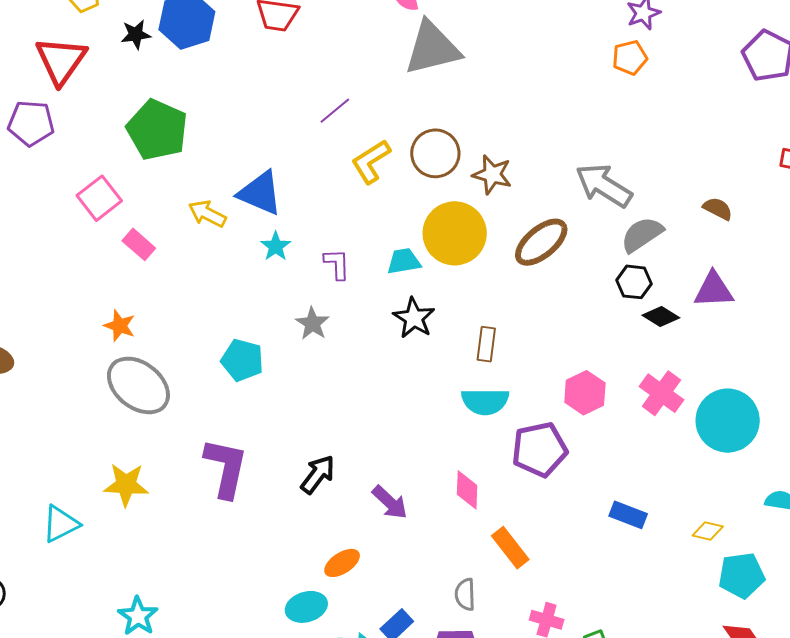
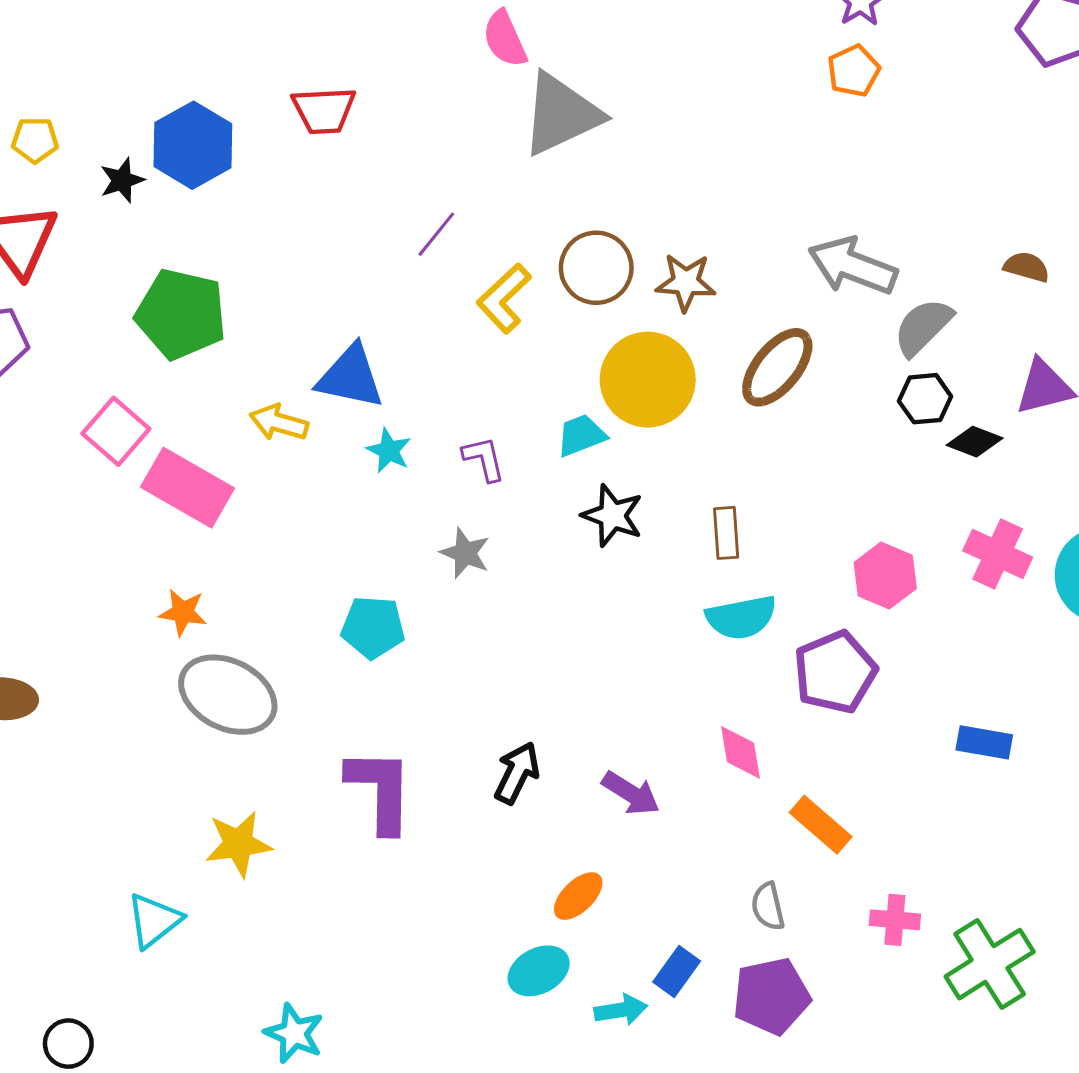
pink rectangle: (139, 244) -> (187, 488), size x1.8

